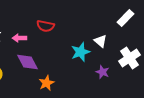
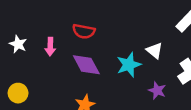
pink arrow: (19, 38) -> (50, 47), turned -88
purple diamond: (27, 62) -> (86, 65), moved

